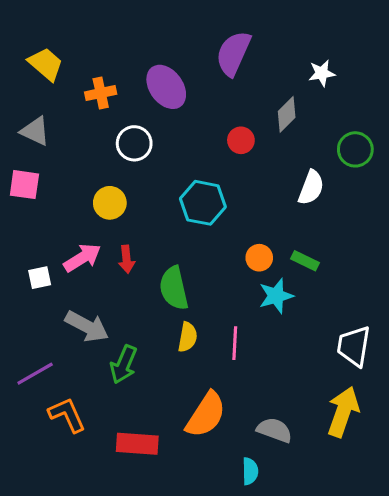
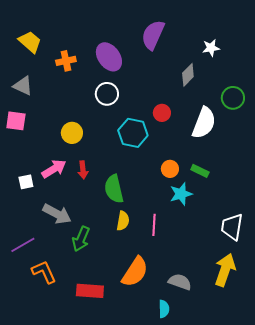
red circle: (241, 140) -> (162, 113), moved
white circle: (134, 143) -> (107, 94), moved
white semicircle: (311, 188) -> (204, 123), size x1.4

